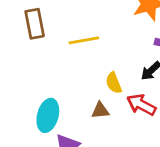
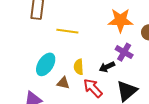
cyan ellipse: (48, 115) -> (46, 64), moved

